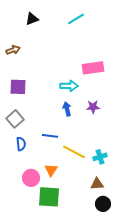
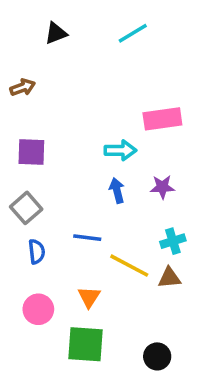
cyan cross: (100, 157) -> (173, 241), moved
pink circle: (31, 178) -> (38, 309), moved
brown triangle: (97, 184) -> (169, 278), moved
black circle: (103, 204) -> (157, 356), moved

